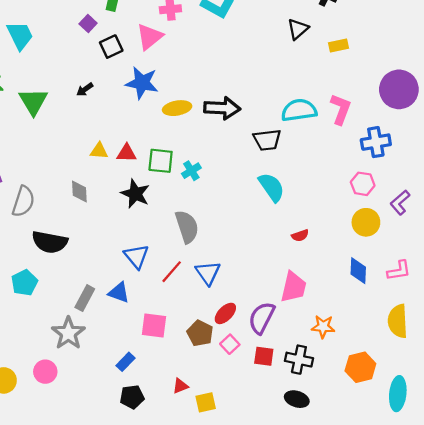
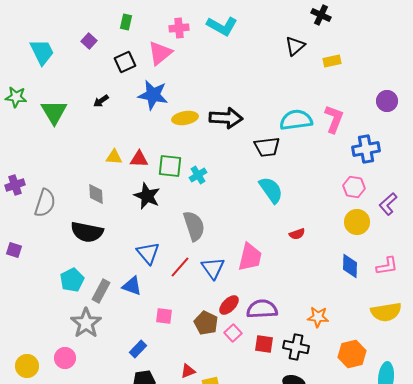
purple square: (88, 24) -> (89, 41), moved
purple circle: (399, 89) -> (387, 101), size x0.6
black semicircle: (50, 242) -> (87, 232), moved
cyan pentagon: (24, 283) -> (72, 280), moved
pink trapezoid: (293, 287) -> (250, 257), moved
purple semicircle: (262, 318) -> (262, 309), turned 60
yellow semicircle: (398, 321) -> (386, 312), turned -96
pink square: (154, 326) -> (164, 316), size x0.7

